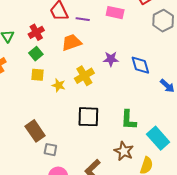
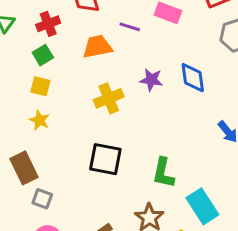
purple line: (83, 19) -> (130, 27), moved
blue diamond: (140, 65) -> (193, 78), moved
yellow star: (59, 85) -> (39, 120), moved

